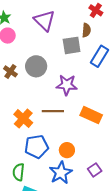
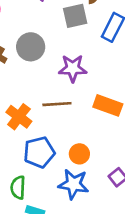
blue star: (61, 173) -> (73, 184), turned -30

